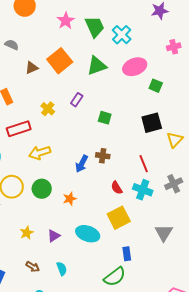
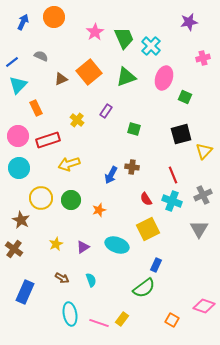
pink ellipse: (135, 67) -> (164, 78), turned -50
gray triangle: (164, 233) -> (199, 229), moved
blue rectangle: (127, 254) -> (156, 265), turned 32

